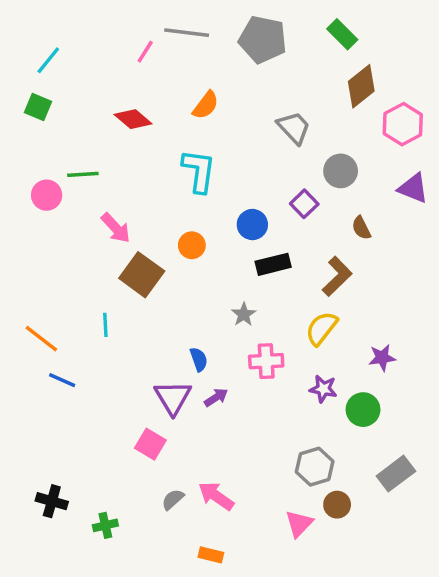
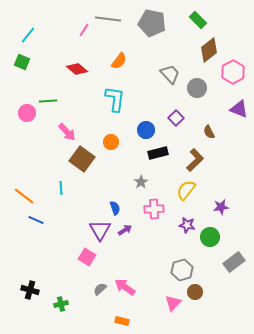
gray circle: (341, 171) -> (197, 88), moved
gray rectangle: (396, 474) -> (234, 262), moved

